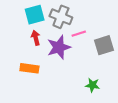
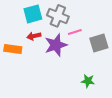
red arrow: (36, 38) -> (34, 36), turned -88
orange rectangle: (29, 68) -> (13, 49), moved

